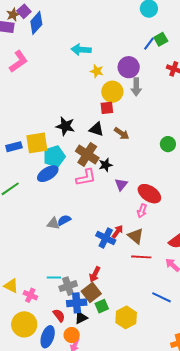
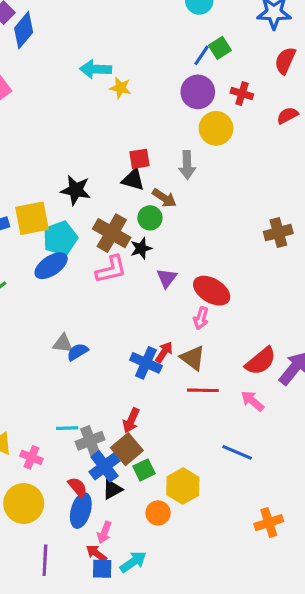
purple circle: (129, 67) -> (198, 92), moved
yellow star: (97, 71) -> (120, 88), moved
gray arrow: (136, 87) -> (187, 165), moved
yellow circle: (112, 92) -> (216, 128), moved
black triangle: (96, 129) -> (133, 180), moved
green circle: (168, 144) -> (150, 218), moved
blue semicircle: (64, 220) -> (78, 352), moved
blue cross: (77, 303) -> (104, 466), turned -30
orange circle: (72, 335) -> (158, 513), moved
blue ellipse: (48, 337) -> (81, 511), moved

